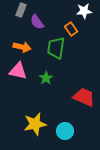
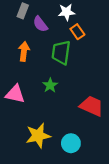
white star: (84, 11) -> (67, 12), moved
orange arrow: (22, 47) -> (24, 51), turned -96
pink triangle: (18, 71) -> (15, 94), moved

